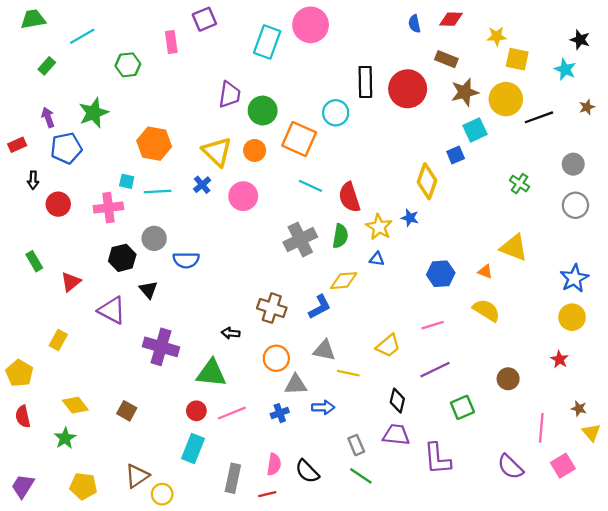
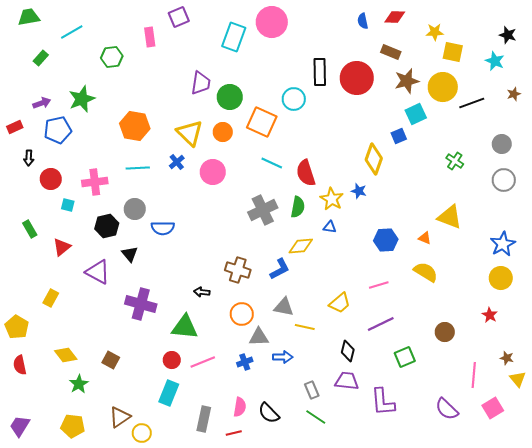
purple arrow: (48, 117) -> (42, 103), turned 90
cyan square: (127, 181) -> (68, 205), moved
green star: (65, 438) -> (79, 384), moved

